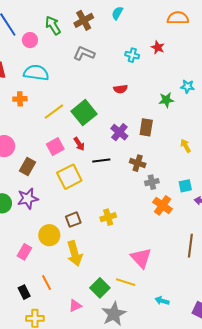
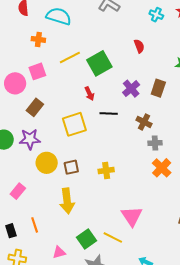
red semicircle: (120, 89) -> (139, 46), turned -112
pink square: (55, 147) -> (37, 71), moved
yellow circle: (49, 235) -> (47, 163), moved

